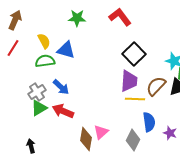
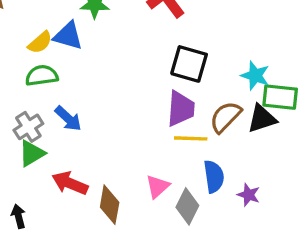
yellow semicircle: (44, 41) -> (40, 42), turned 77
blue triangle: (66, 50) -> (68, 36), moved
black square: (134, 54) -> (189, 64), turned -30
red arrow: (63, 111) -> (70, 183), moved
pink triangle: (101, 132) -> (158, 186), moved

